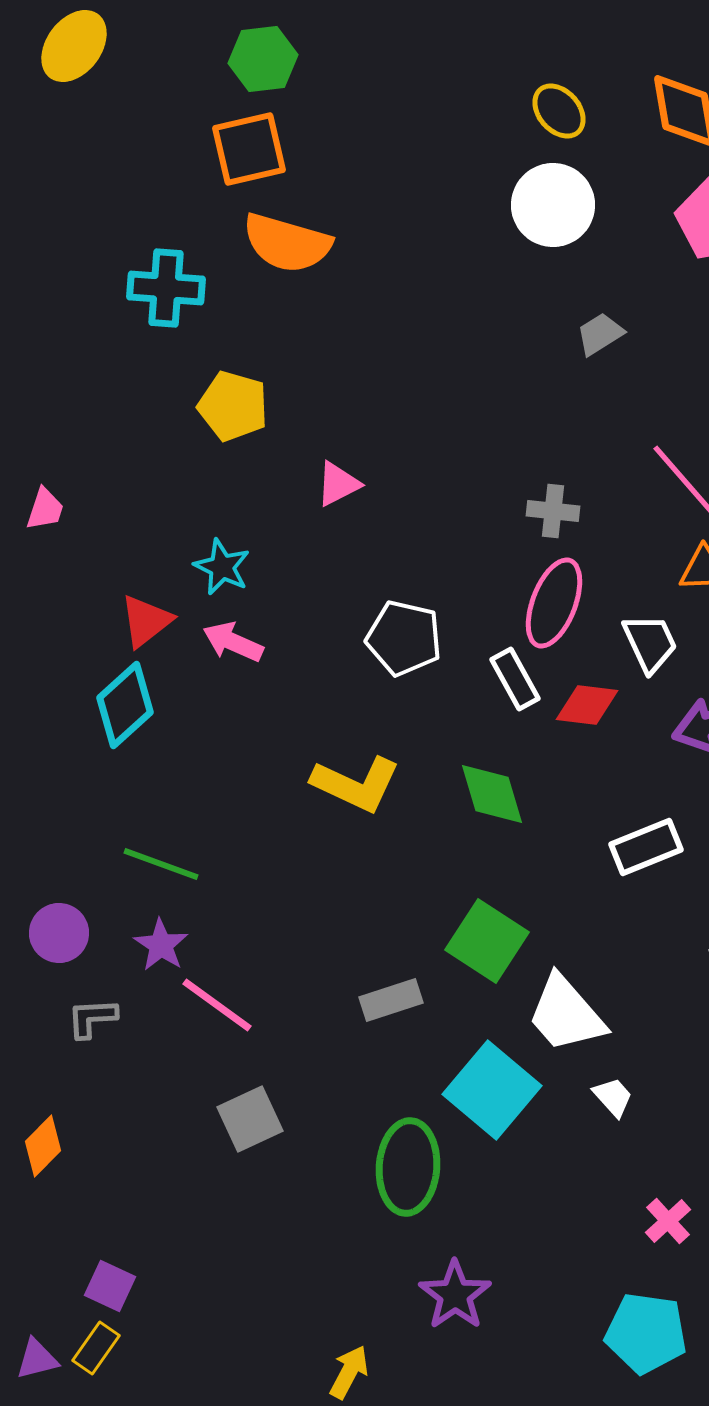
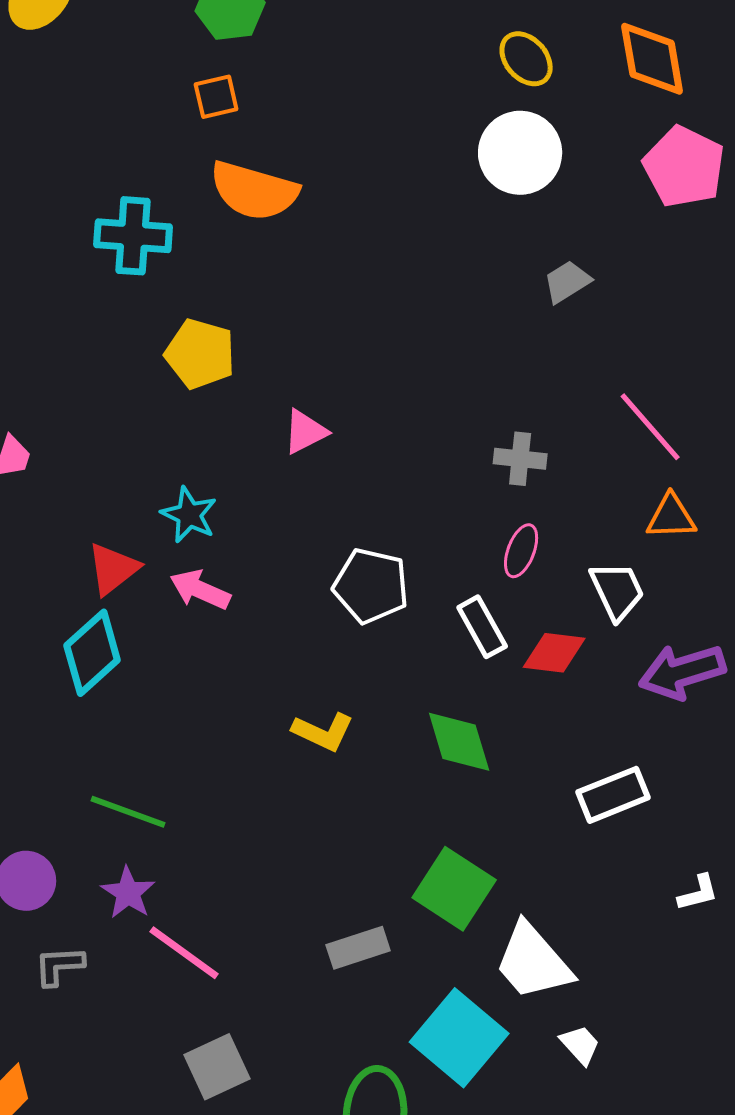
orange square: (249, 149) -> (216, 97), size x0.6
pink ellipse: (554, 603) -> (521, 551), size x0.6
yellow L-shape: (356, 784) -> (323, 732), size x0.7

